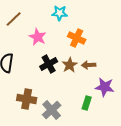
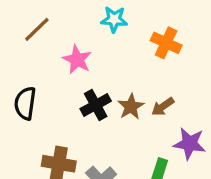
orange cross: (77, 38) -> (166, 43), moved
brown arrow: (89, 65) -> (163, 107), turned -32

